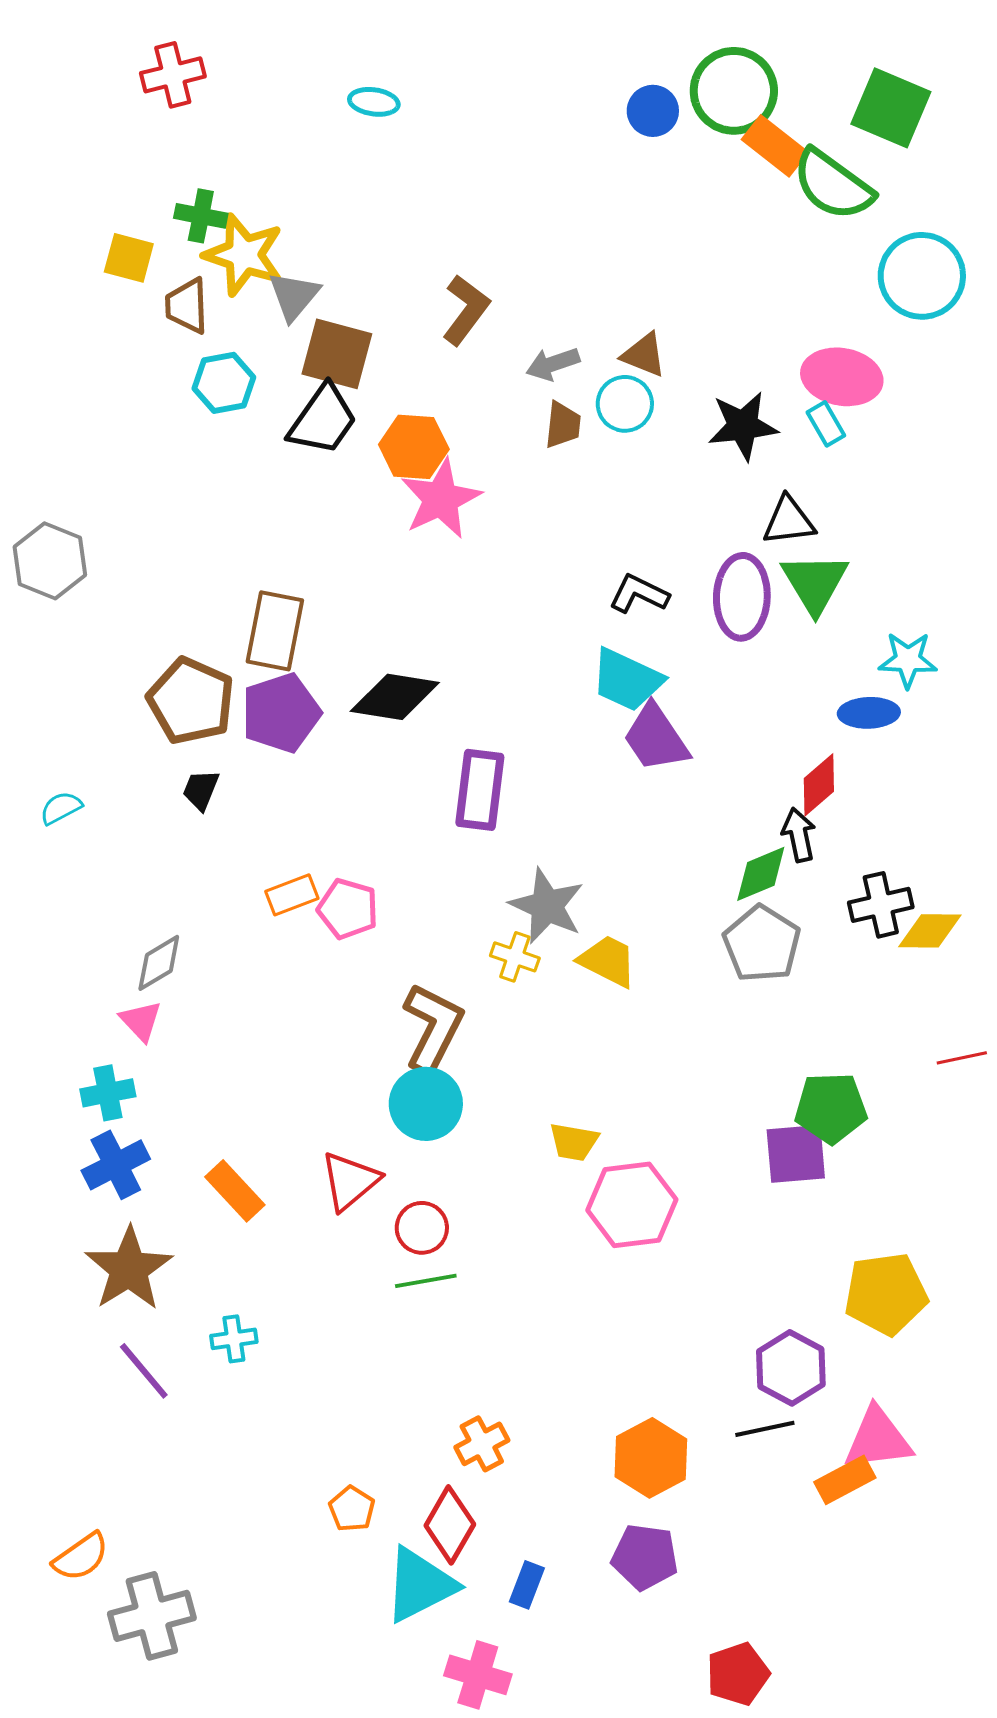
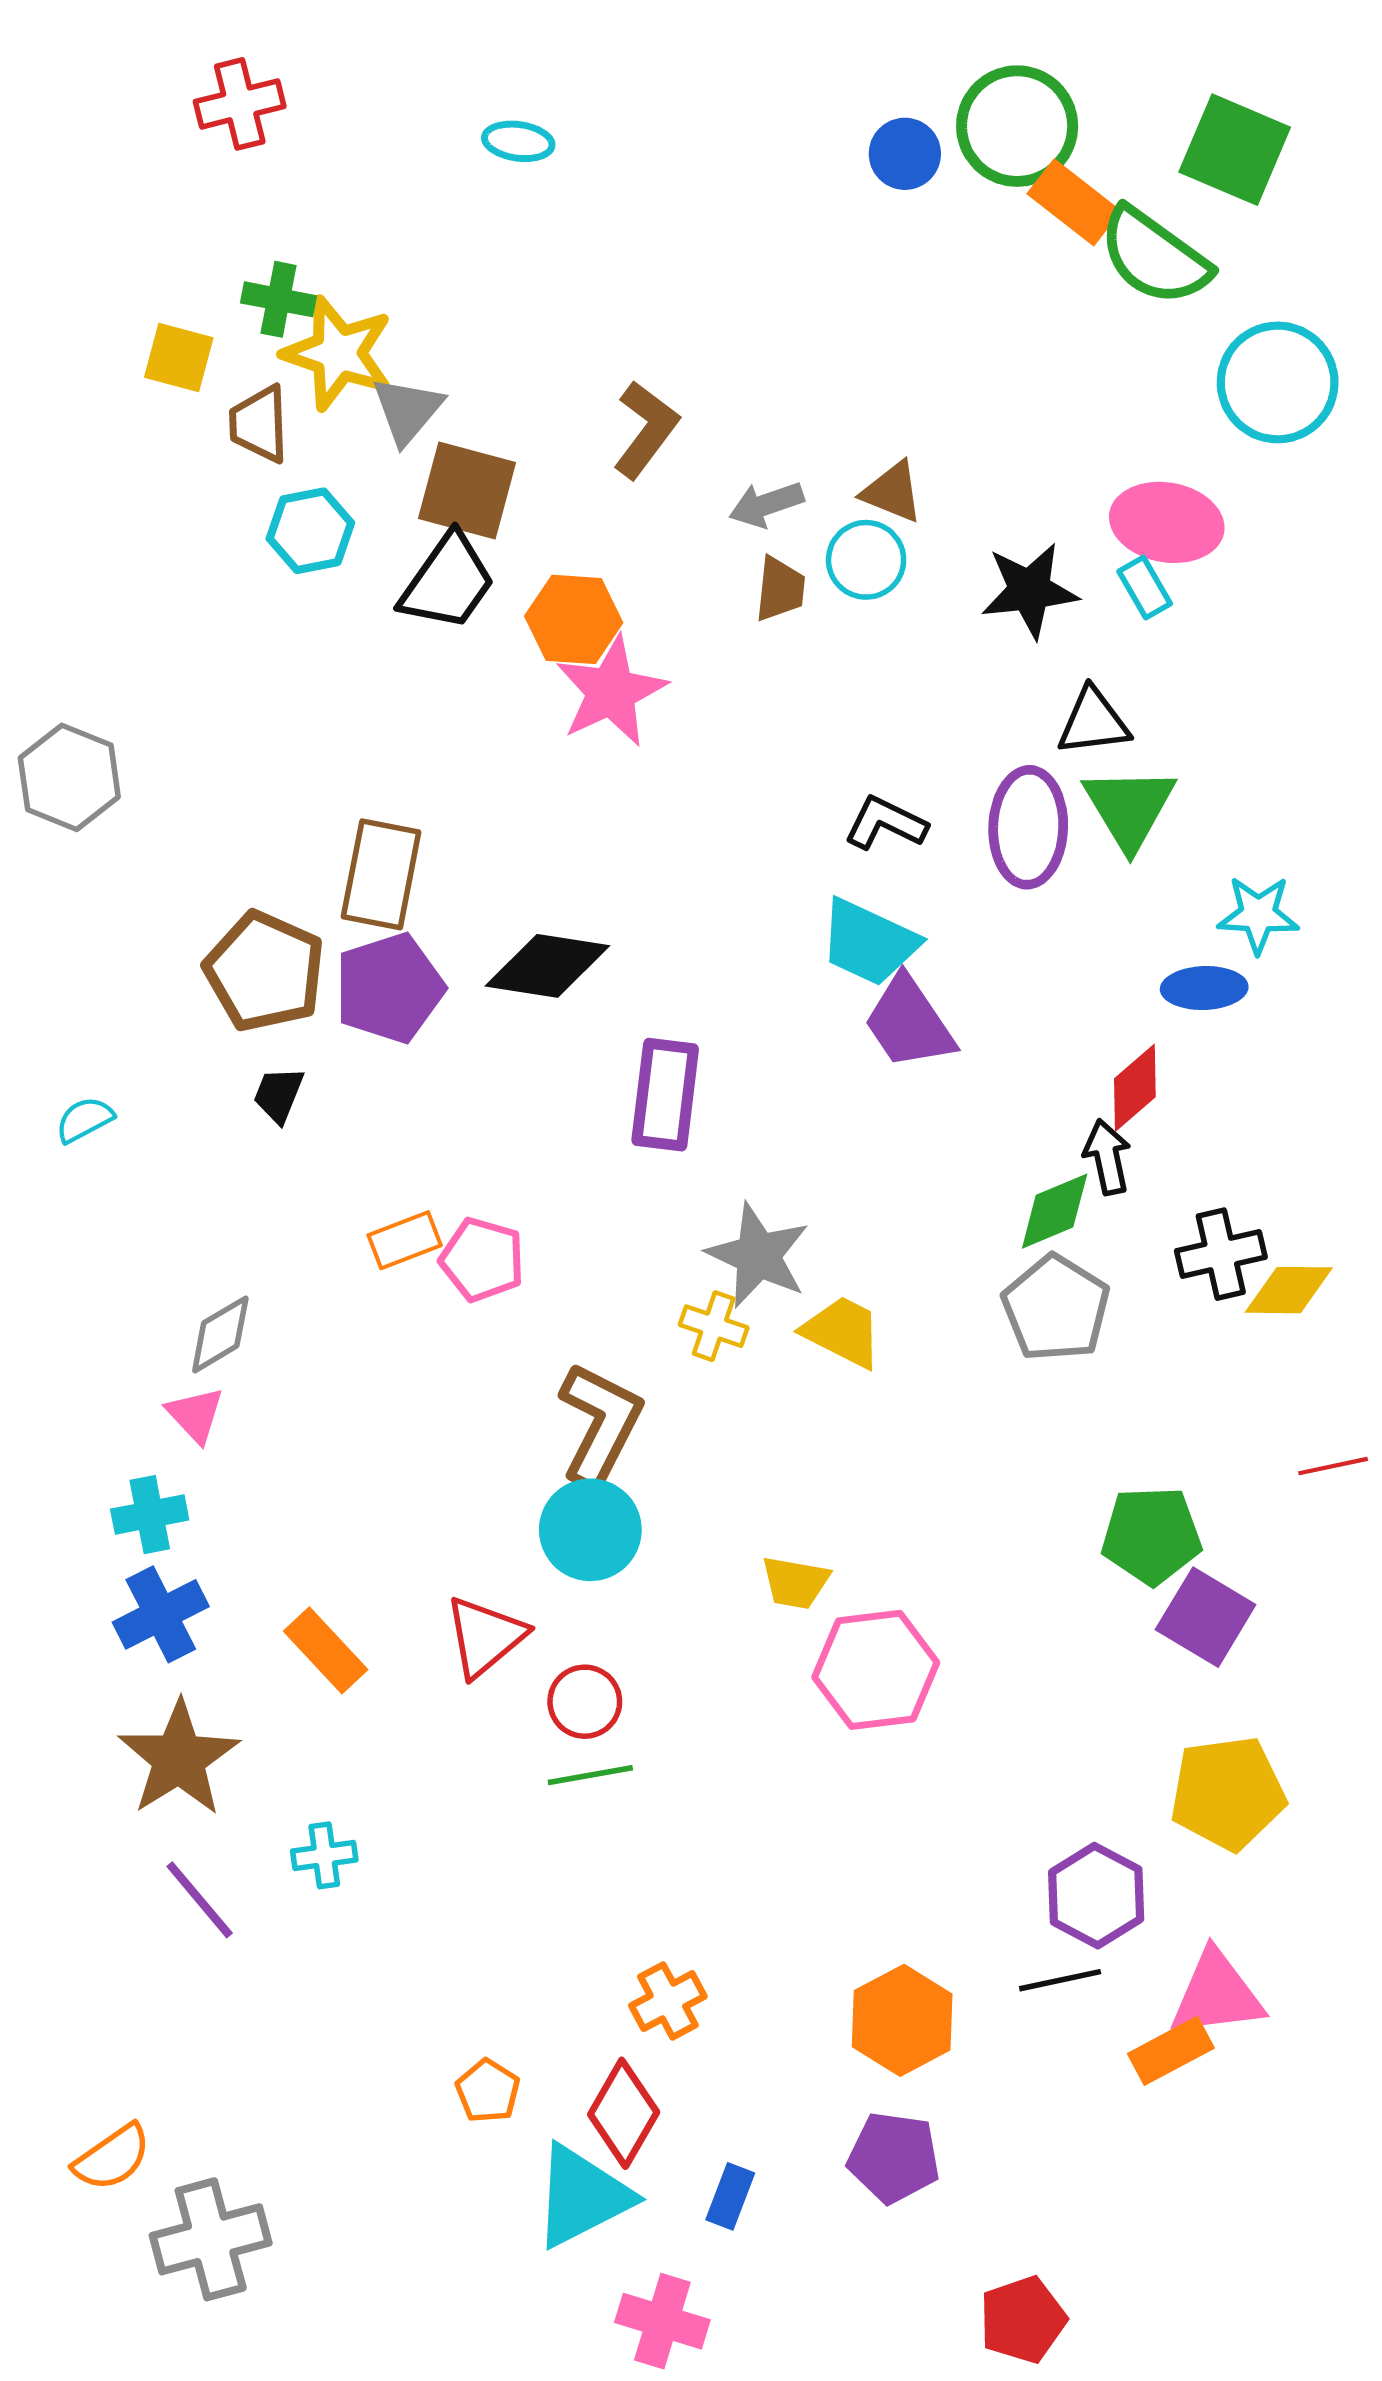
purple square: (796, 1154) -> (1206, 1617), moved, turned 36

